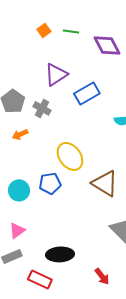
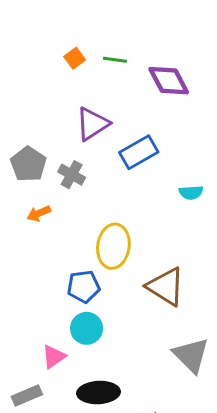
yellow ellipse: (70, 156) -> (113, 246), turned 44
cyan circle: (19, 190) -> (87, 328), moved
pink triangle: (17, 230) -> (54, 357), moved

